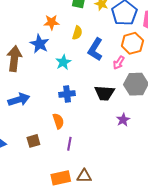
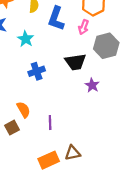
purple star: (123, 120) -> (92, 85), moved
orange semicircle: (58, 121) -> (23, 110), moved

